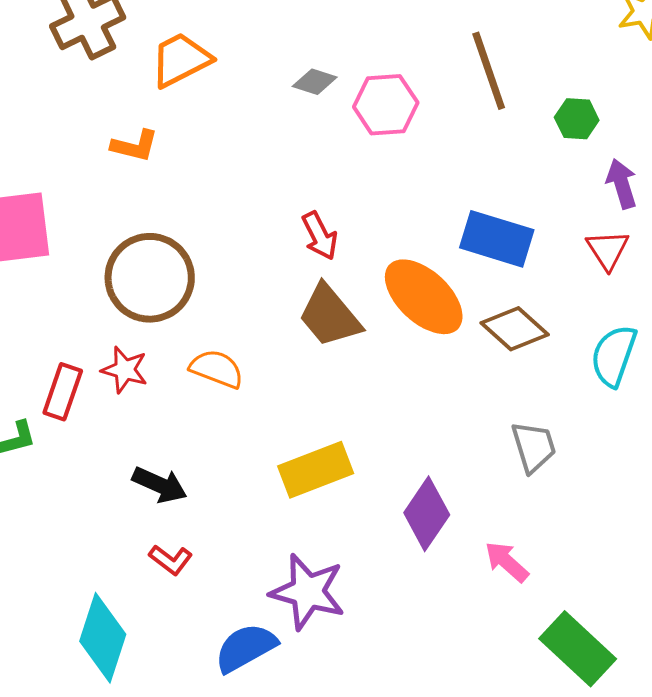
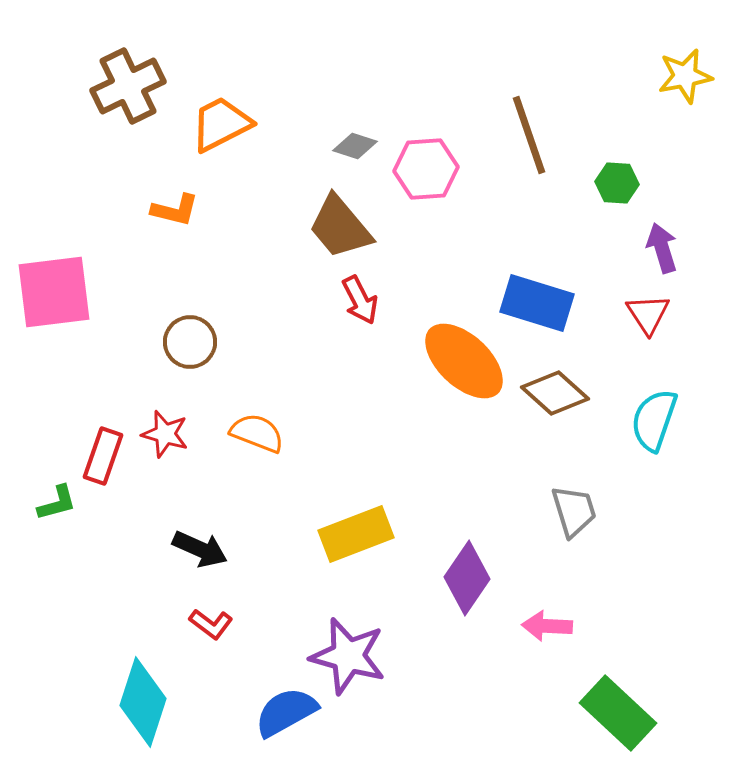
brown circle: (150, 278) -> (190, 342), size x0.6
brown trapezoid: (330, 316) -> (340, 227), moved
pink arrow: (507, 562) -> (547, 626), turned -39

